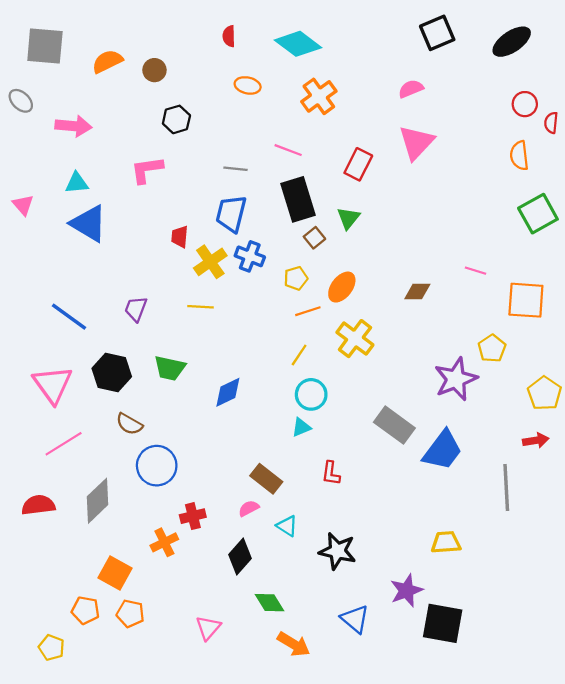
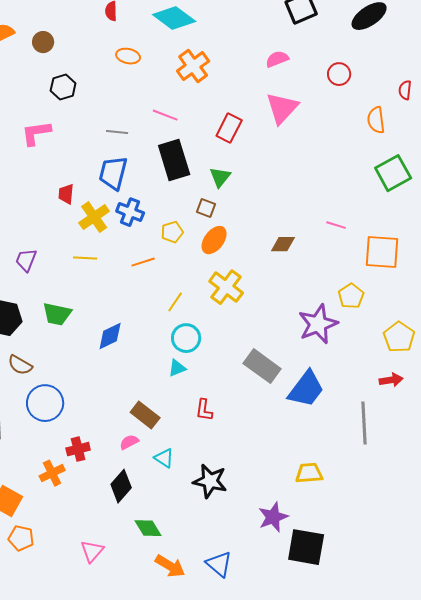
red circle: (525, 104) -> (339, 74), moved
brown square: (314, 238) -> (206, 208), moved, turned -30
orange line: (308, 311) -> (143, 262), moved
blue triangle: (355, 619) -> (219, 564), moved

